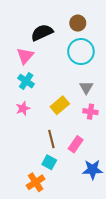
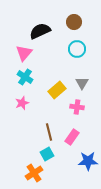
cyan circle: (81, 52) -> (77, 49), size x0.7
yellow rectangle: (60, 105) -> (57, 90), moved
pink cross: (90, 112) -> (77, 107), moved
cyan square: (49, 162) -> (47, 154), turned 32

